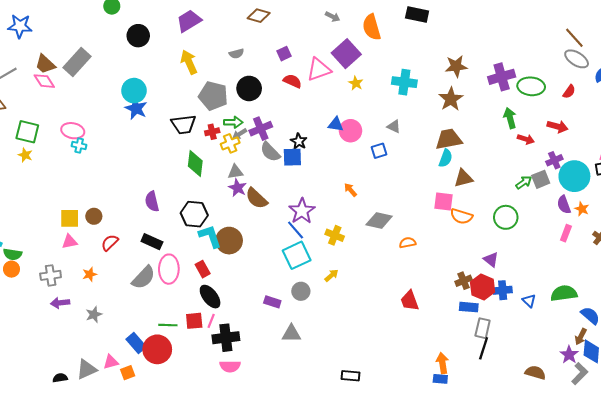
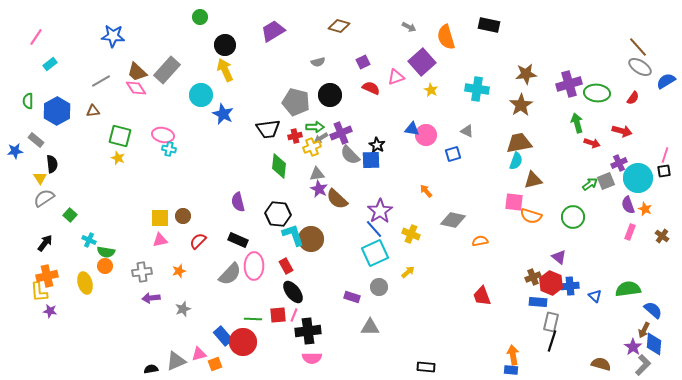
yellow arrow: (189, 62) -> (225, 70), moved
pink triangle: (319, 69) -> (396, 77), size x0.7
cyan circle: (134, 91) -> (201, 95), moved

